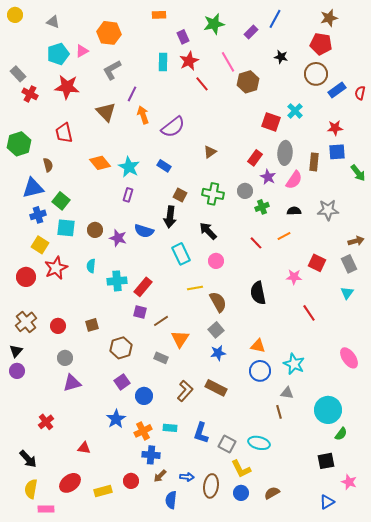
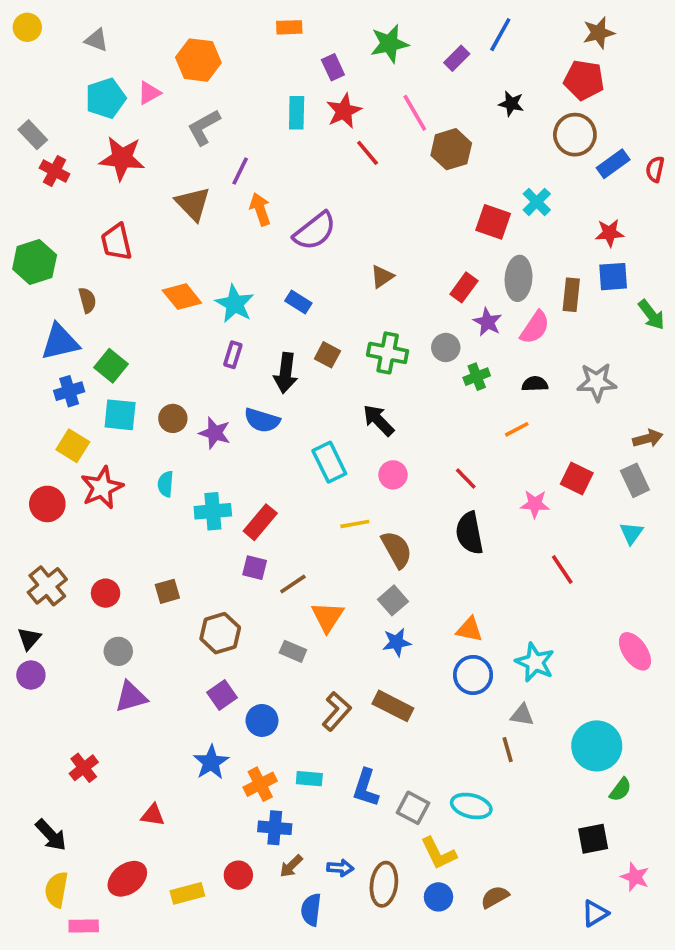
black arrow: (170, 217) -> (286, 373), moved
red line: (256, 243) -> (466, 478), moved

